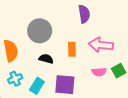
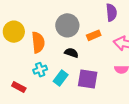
orange rectangle: (72, 49) -> (94, 35), moved, turned 64

